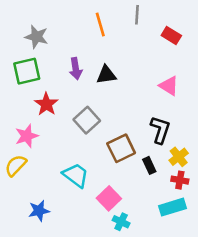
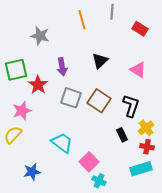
gray star: (37, 37) -> (40, 36), moved
purple arrow: (76, 69) -> (62, 67), moved
green square: (27, 71) -> (16, 70), moved
black triangle: (106, 75) -> (100, 61), moved, turned -36
gray square: (87, 120) -> (71, 98), turned -30
brown square: (121, 148) -> (99, 101), moved, turned -30

